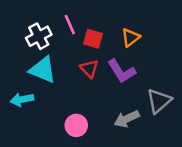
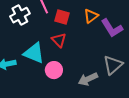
cyan triangle: (43, 70) -> (34, 53), moved
purple L-shape: (122, 71) -> (112, 28), moved
pink circle: (76, 125) -> (54, 70), moved

